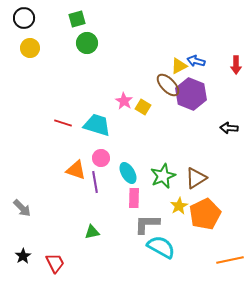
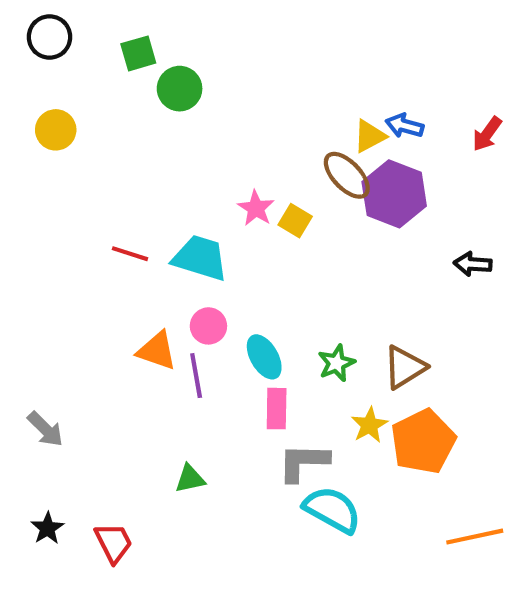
green square: (77, 19) -> (138, 53), moved
yellow circle: (30, 48) -> (56, 130), moved
red arrow: (236, 65) -> (487, 134), turned 36
green star: (163, 176) -> (336, 363), size x0.7

